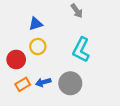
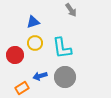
cyan L-shape: (81, 50) -> (62, 48), moved, turned -35
orange rectangle: (23, 84) -> (22, 88), moved

